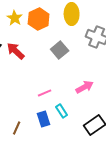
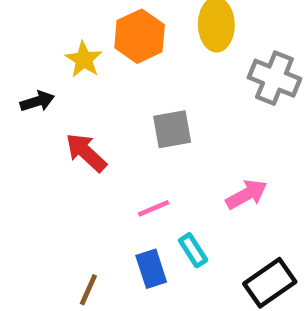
yellow star: (15, 18) -> (84, 59), moved
gray square: (60, 50) -> (172, 129), moved, turned 30
red arrow: (16, 51) -> (86, 153), moved

